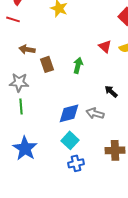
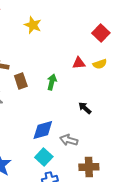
red triangle: (105, 46) -> (79, 63), turned -48
gray arrow: (95, 113) -> (69, 140), moved

